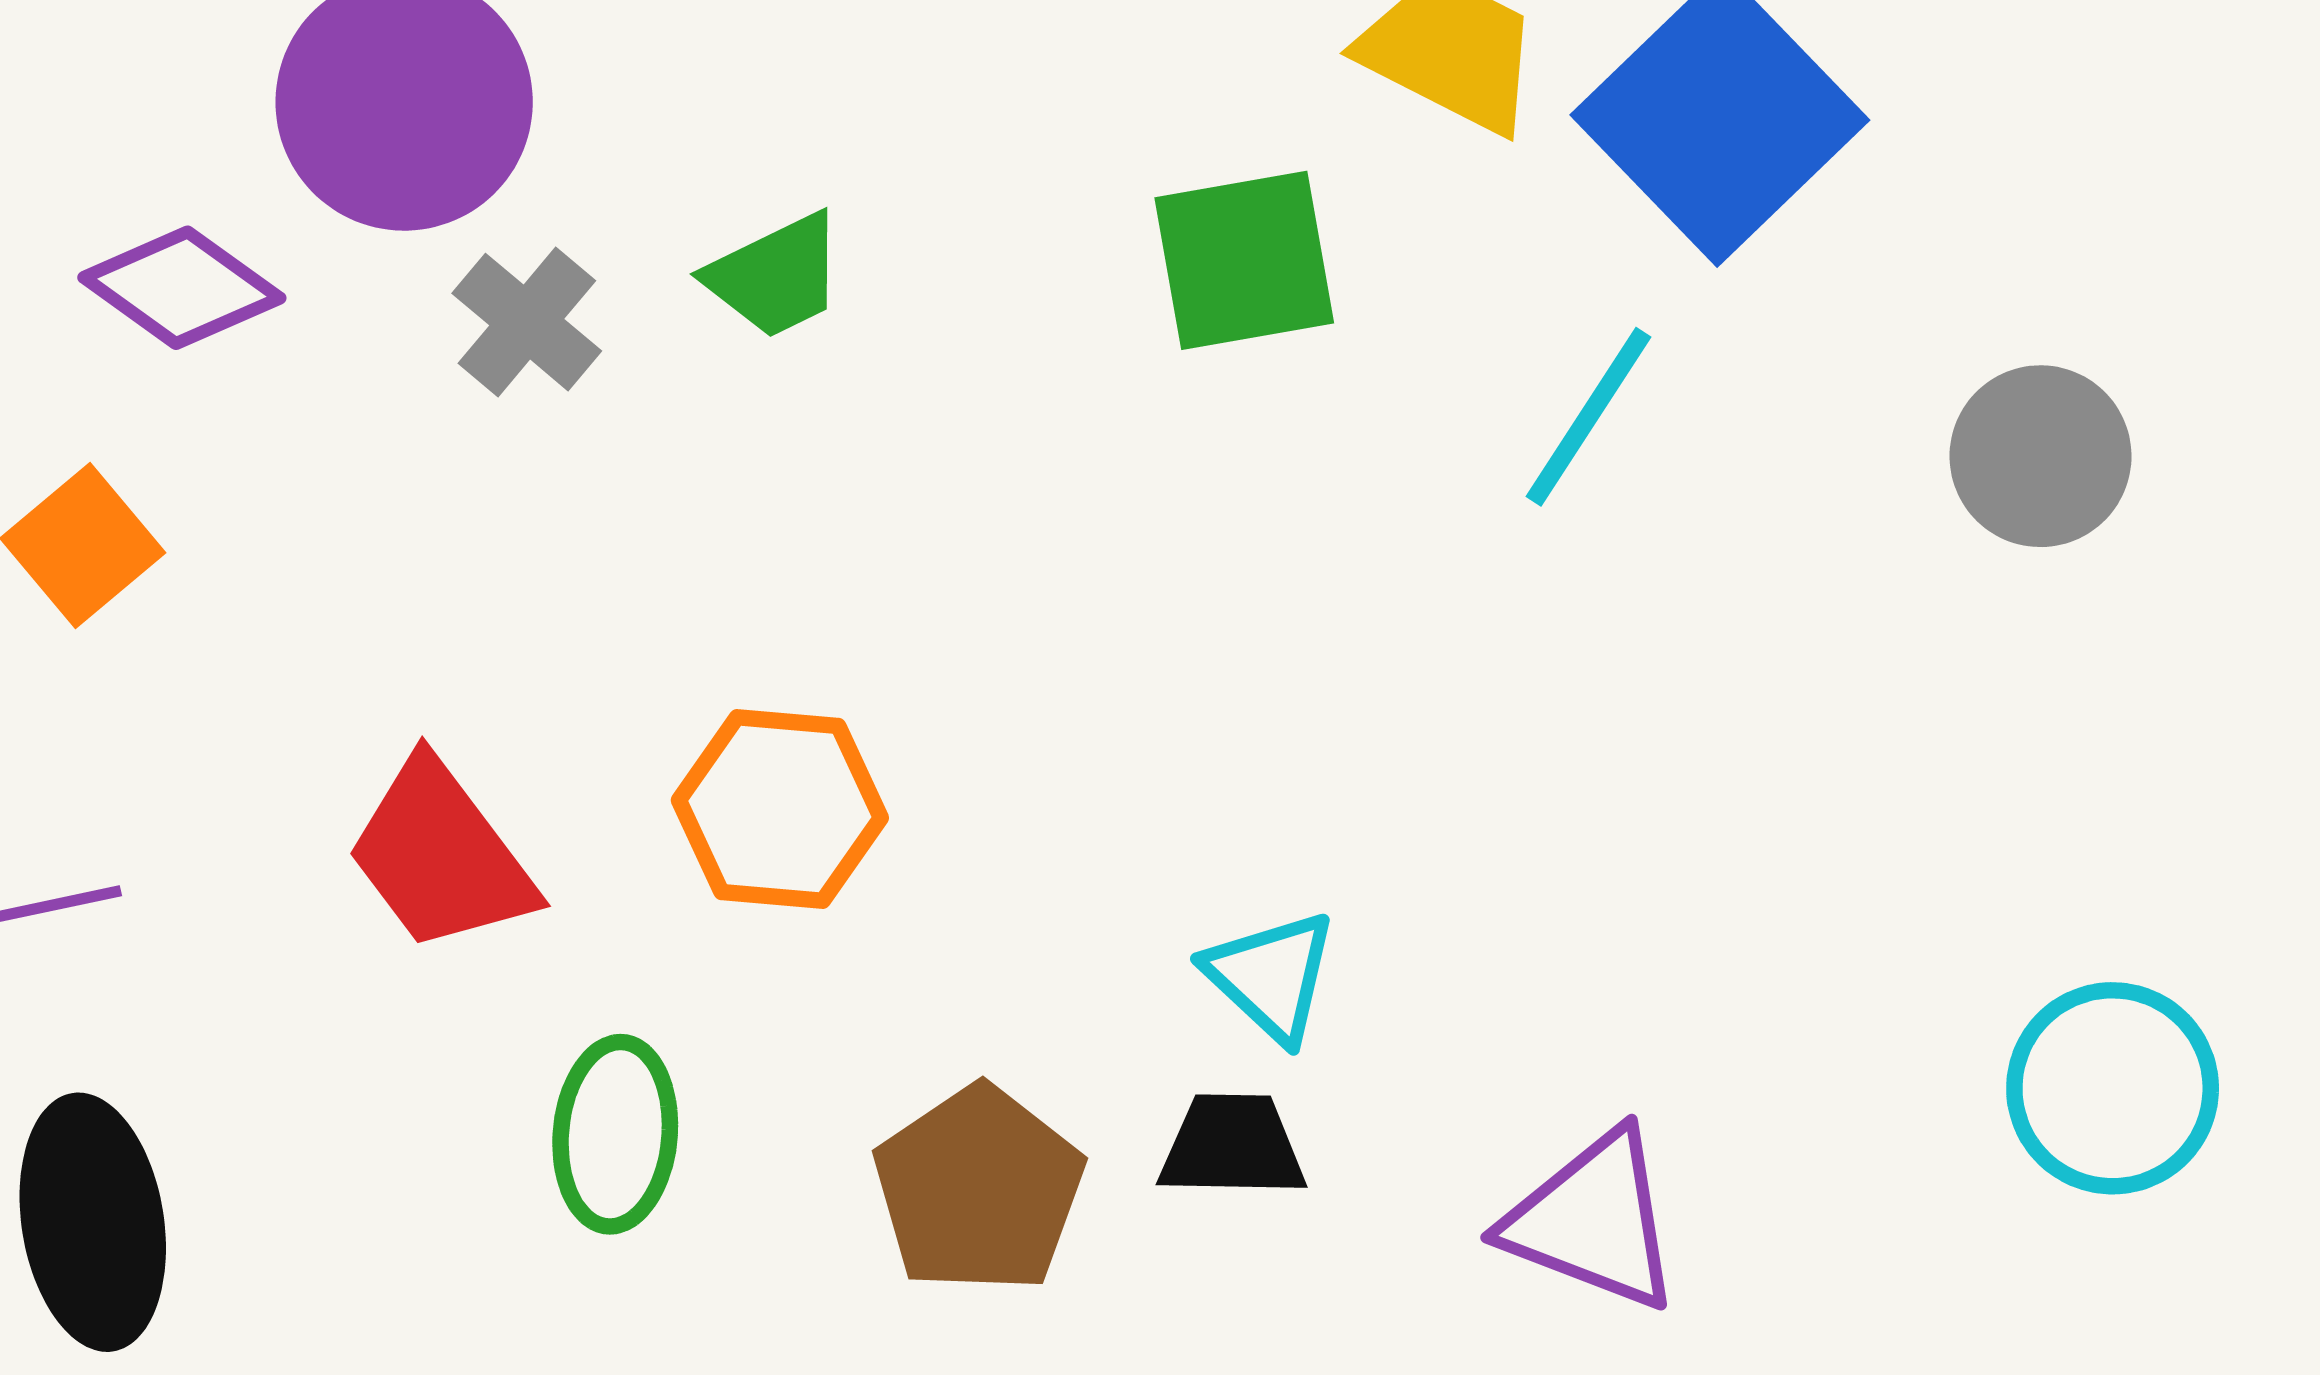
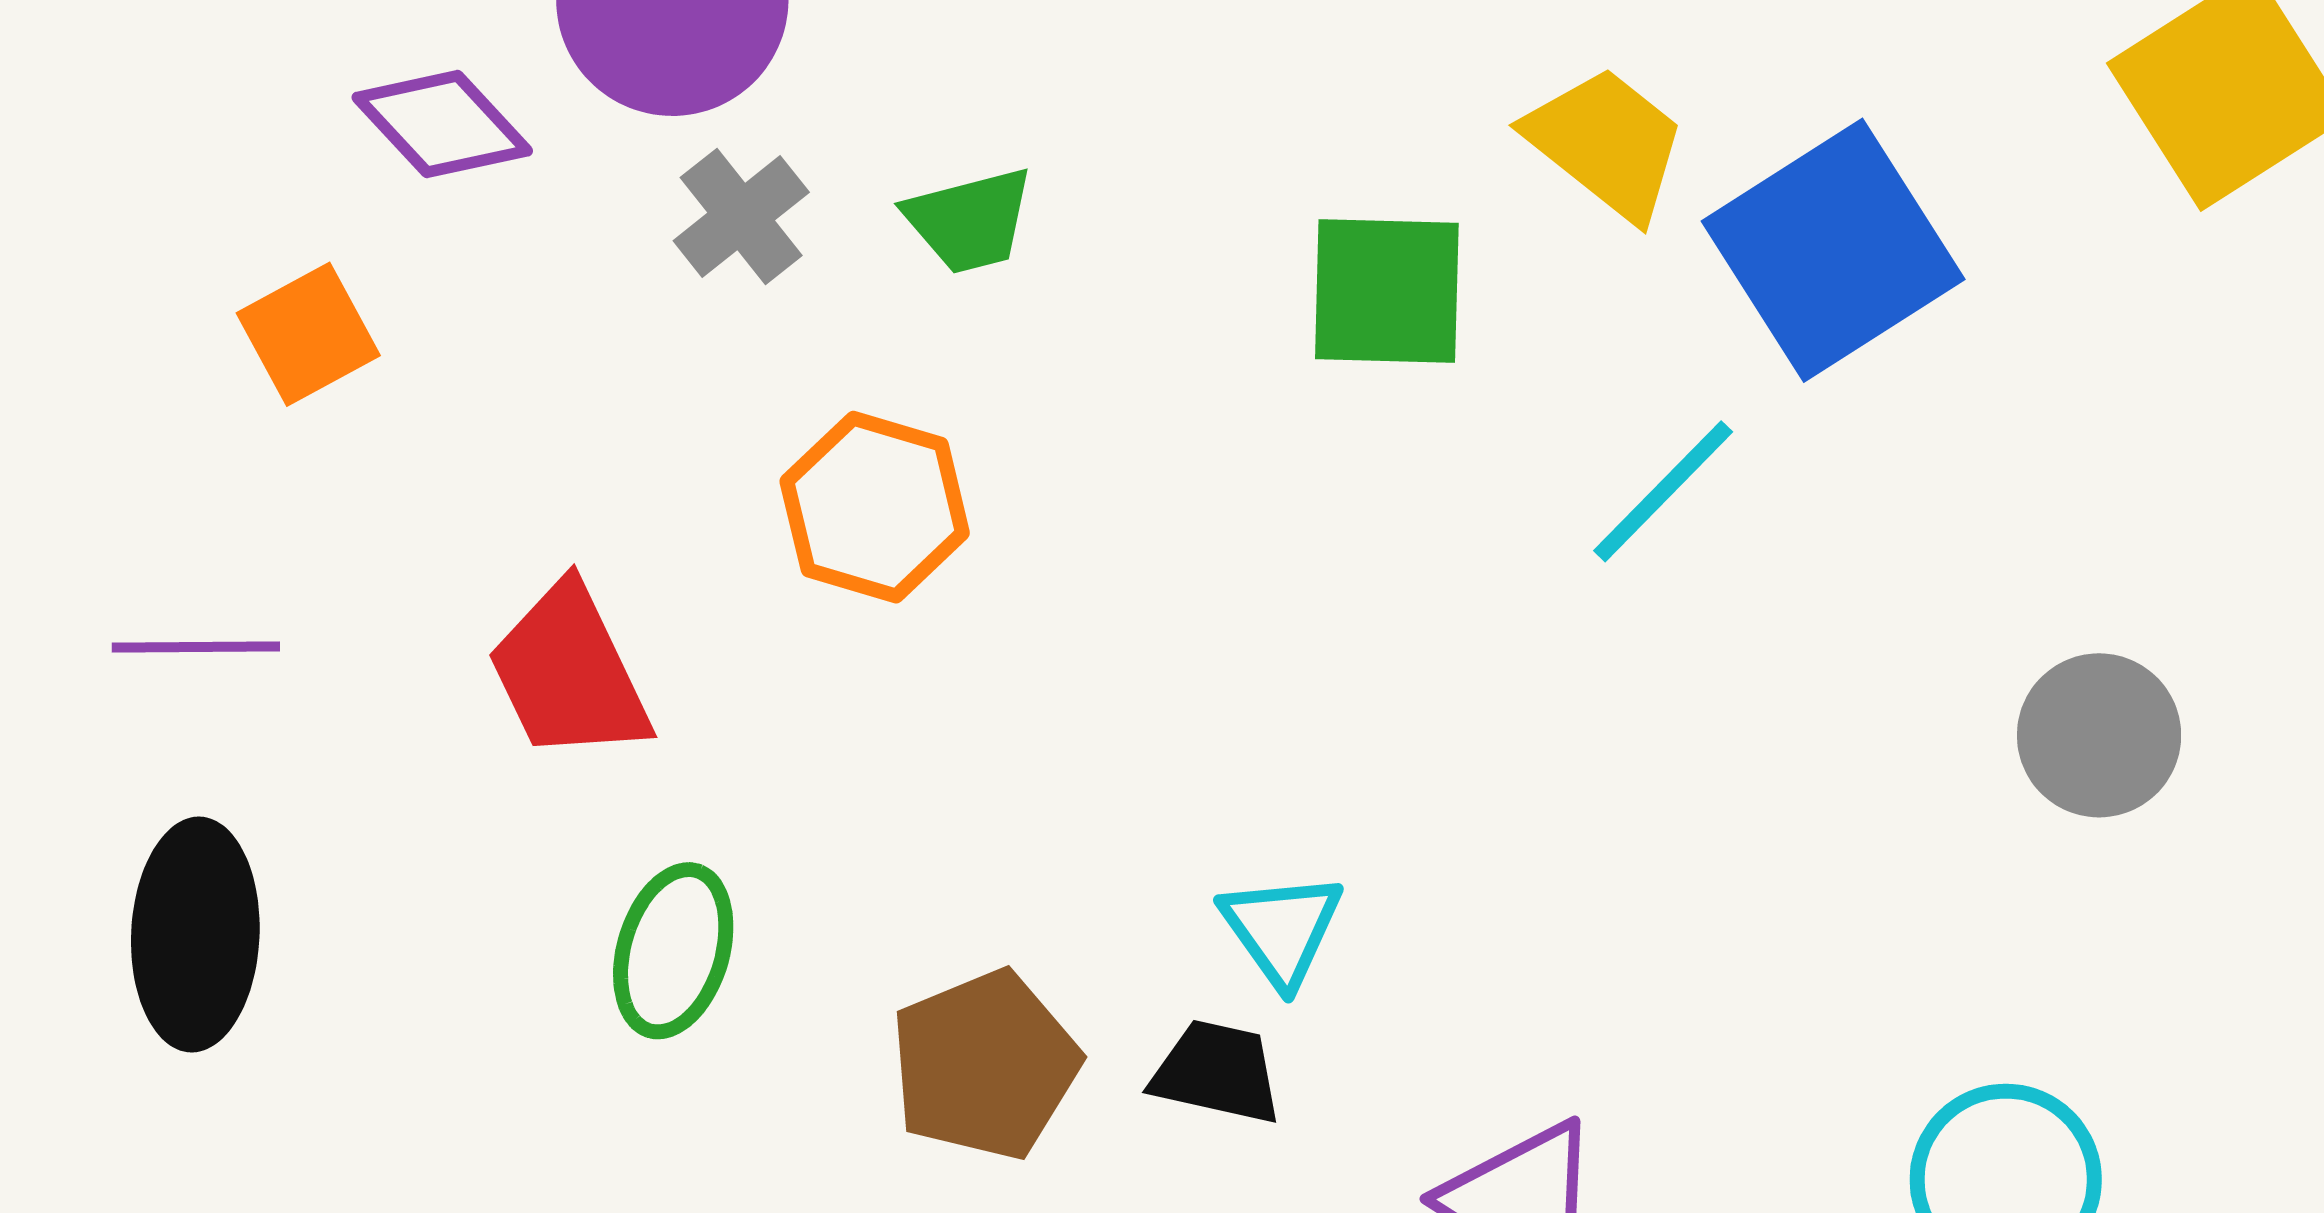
gray circle: (2040, 456) -> (2099, 735), moved
orange hexagon: (780, 809) -> (875, 507), moved

